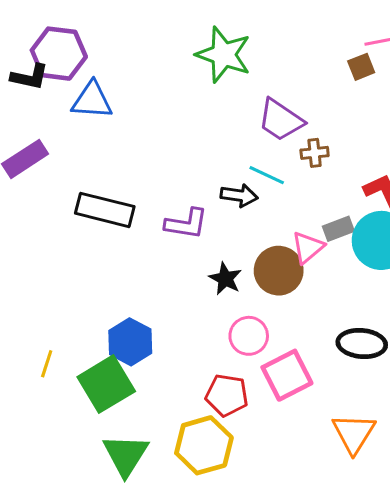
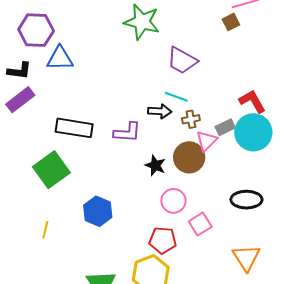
black L-shape: (30, 77) -> (19, 71), moved
brown cross: (315, 153) -> (191, 119), moved
pink square: (287, 375) -> (200, 224), size x0.7
green square: (106, 384) -> (51, 170), moved

